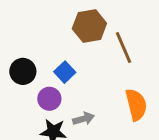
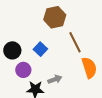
brown line: (124, 47) -> (75, 42), moved
purple circle: (49, 99) -> (23, 70), moved

